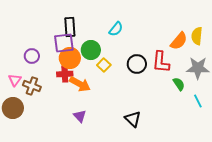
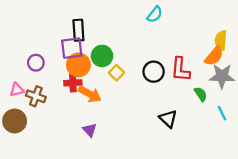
cyan semicircle: (116, 29) -> (155, 14), moved
orange semicircle: (179, 41) -> (214, 56), moved
pink triangle: (15, 80) -> (17, 90), turned 40
black triangle: (133, 119) -> (168, 119), moved

